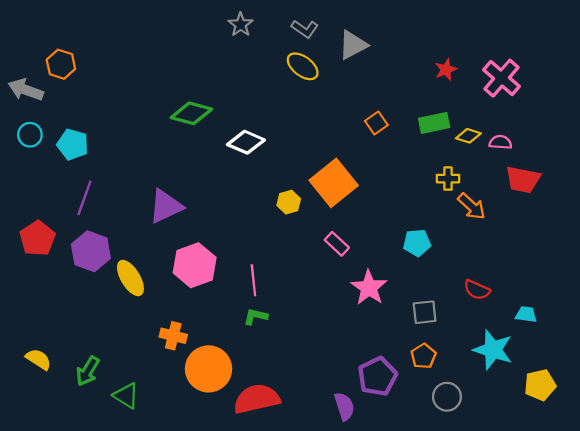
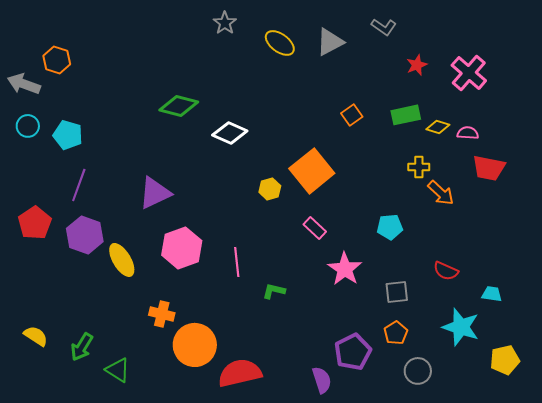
gray L-shape: (305, 29) -> (384, 27), moved
yellow ellipse: (303, 66) -> (280, 43), moved
green L-shape: (256, 317) -> (274, 291), moved

